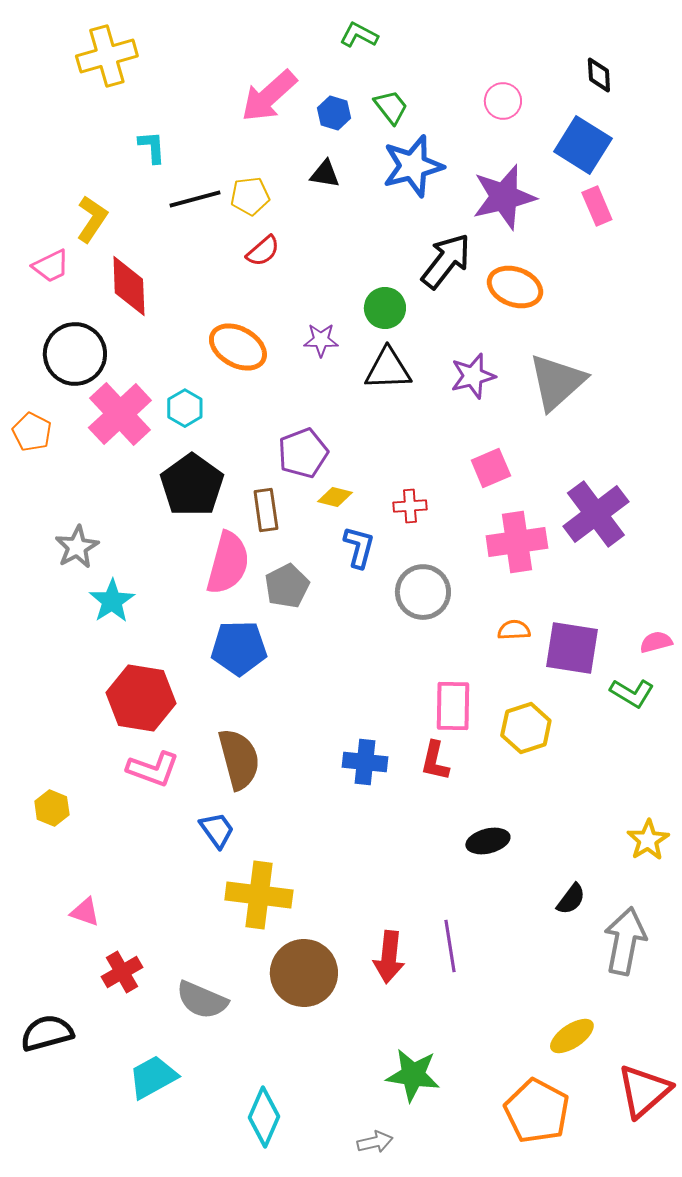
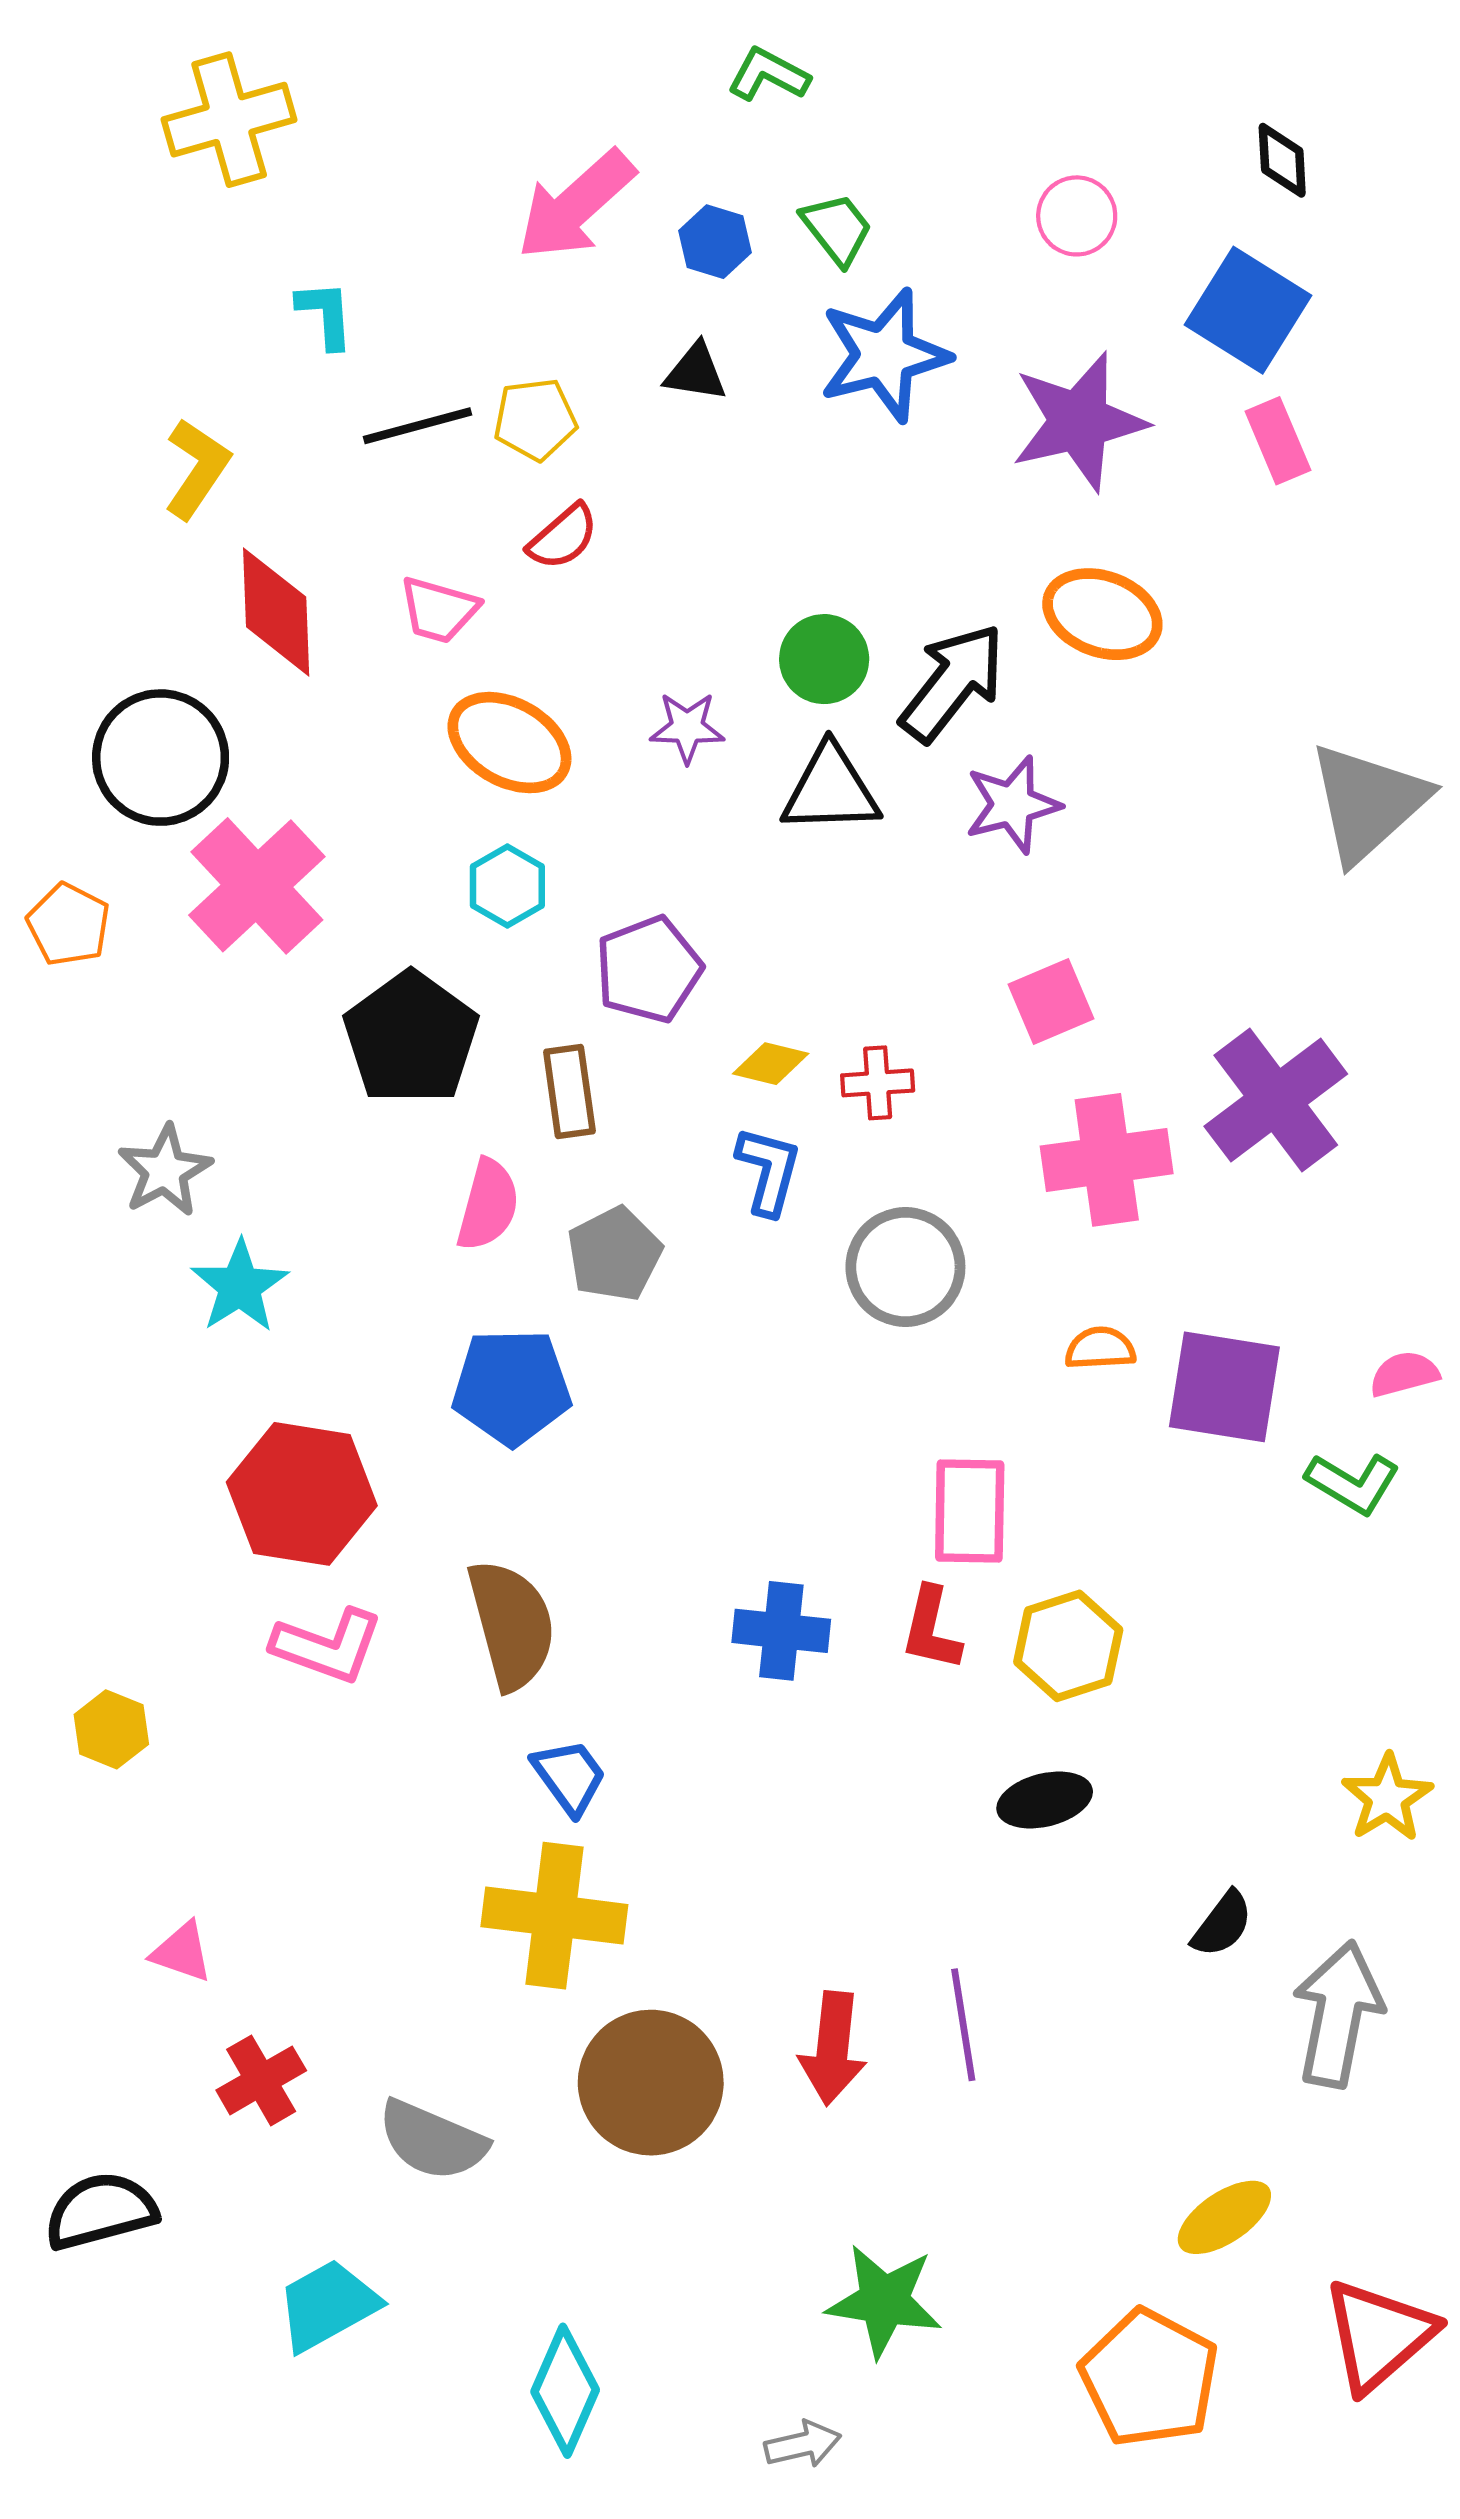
black arrow: (446, 261) -> (953, 683), moved
pink trapezoid: (51, 266) -> (439, 610), moved, turned 42
gray triangle: (557, 382) -> (1368, 802), moved
cyan hexagon: (185, 408) -> (507, 886), moved
yellow diamond: (335, 497) -> (771, 1064), moved
pink semicircle: (228, 563) -> (488, 1205), size x0.7
yellow hexagon: (526, 728) -> (1068, 1646), moved
blue trapezoid: (217, 830) -> (569, 1776), moved

